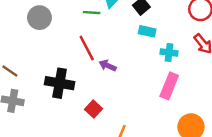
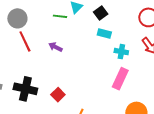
red line: (87, 48) -> (25, 41), moved
purple arrow: (108, 66) -> (55, 47), moved
black cross: (60, 83) -> (25, 89), moved

